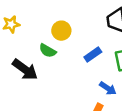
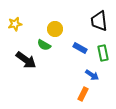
blue rectangle: (93, 54) -> (80, 48), turned 64

